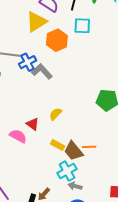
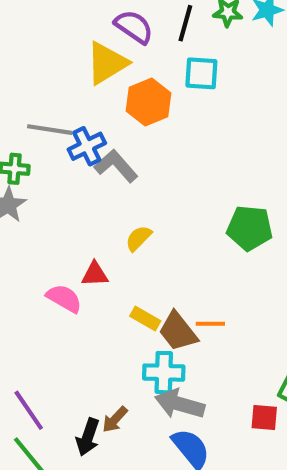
yellow semicircle: (55, 114) -> (139, 238), moved
red triangle: (33, 124) -> (95, 274), turned -40
cyan cross: (67, 171) -> (164, 373), turned 30
gray arrow: (75, 186) -> (180, 404), size x1.6

